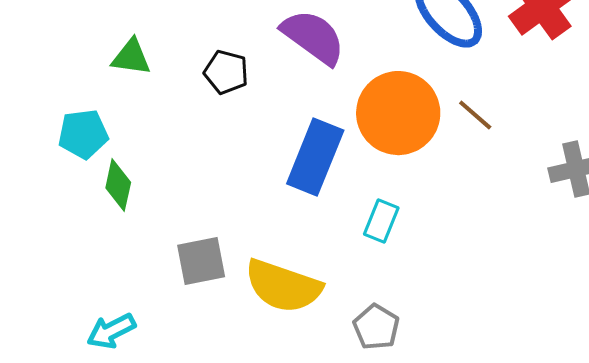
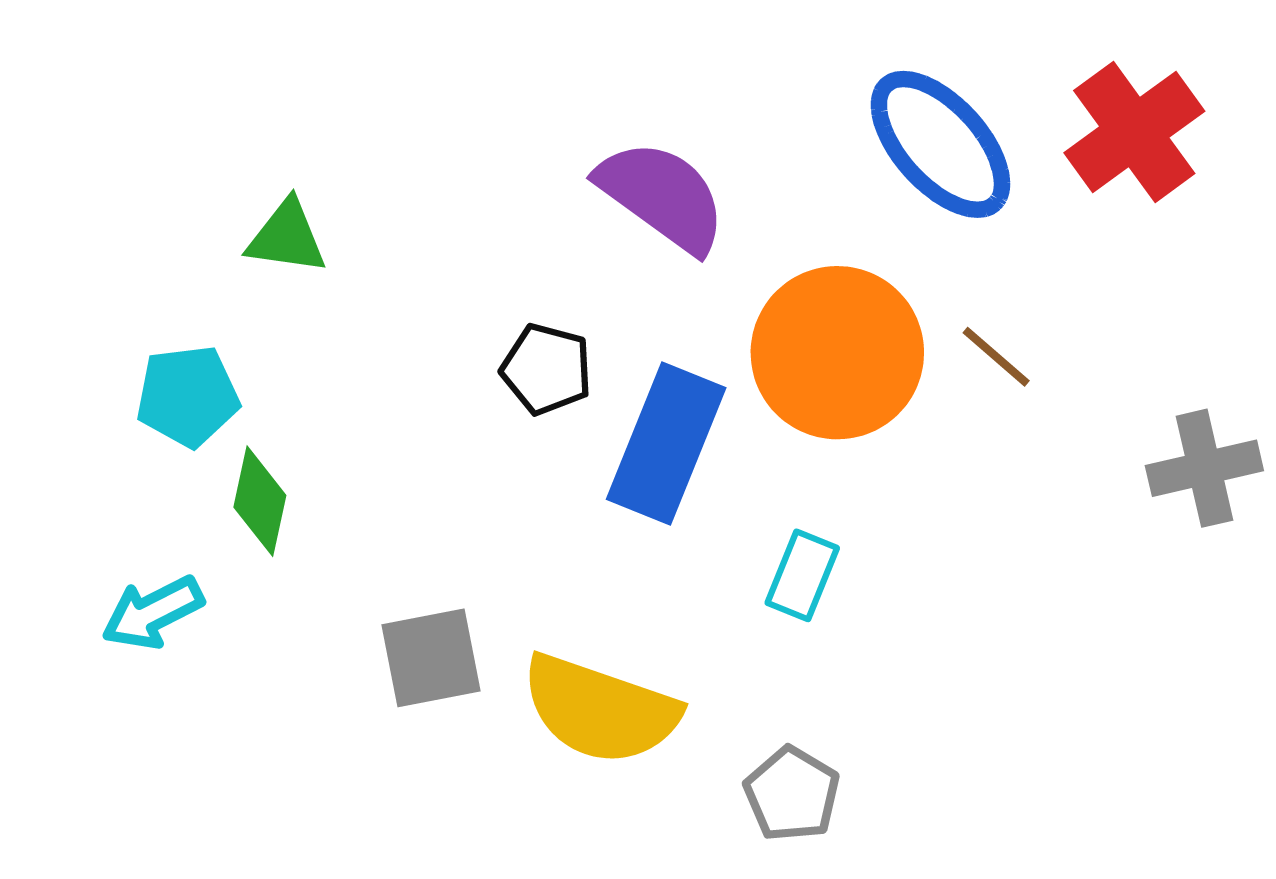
black pentagon: (226, 72) -> (547, 369), moved
cyan arrow: (111, 331) -> (153, 613), moved

